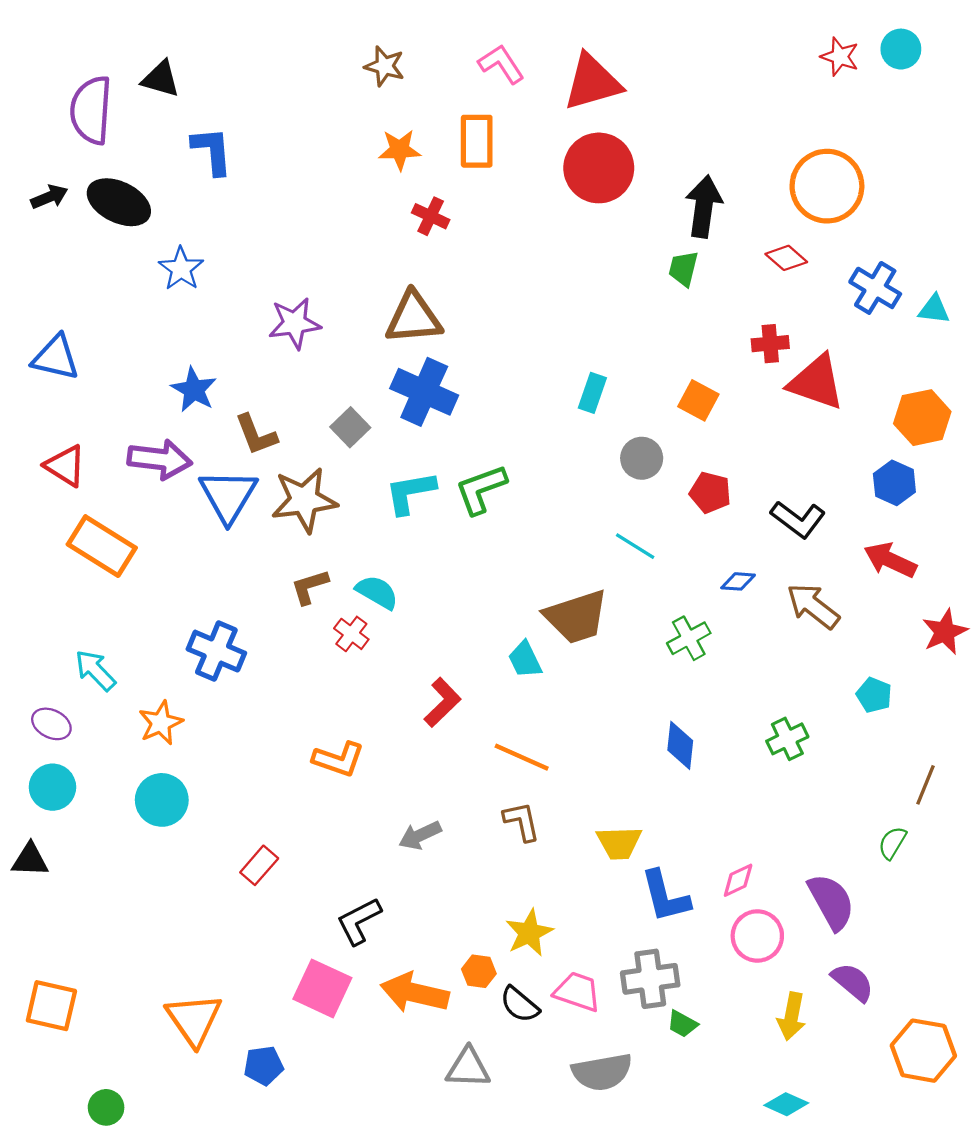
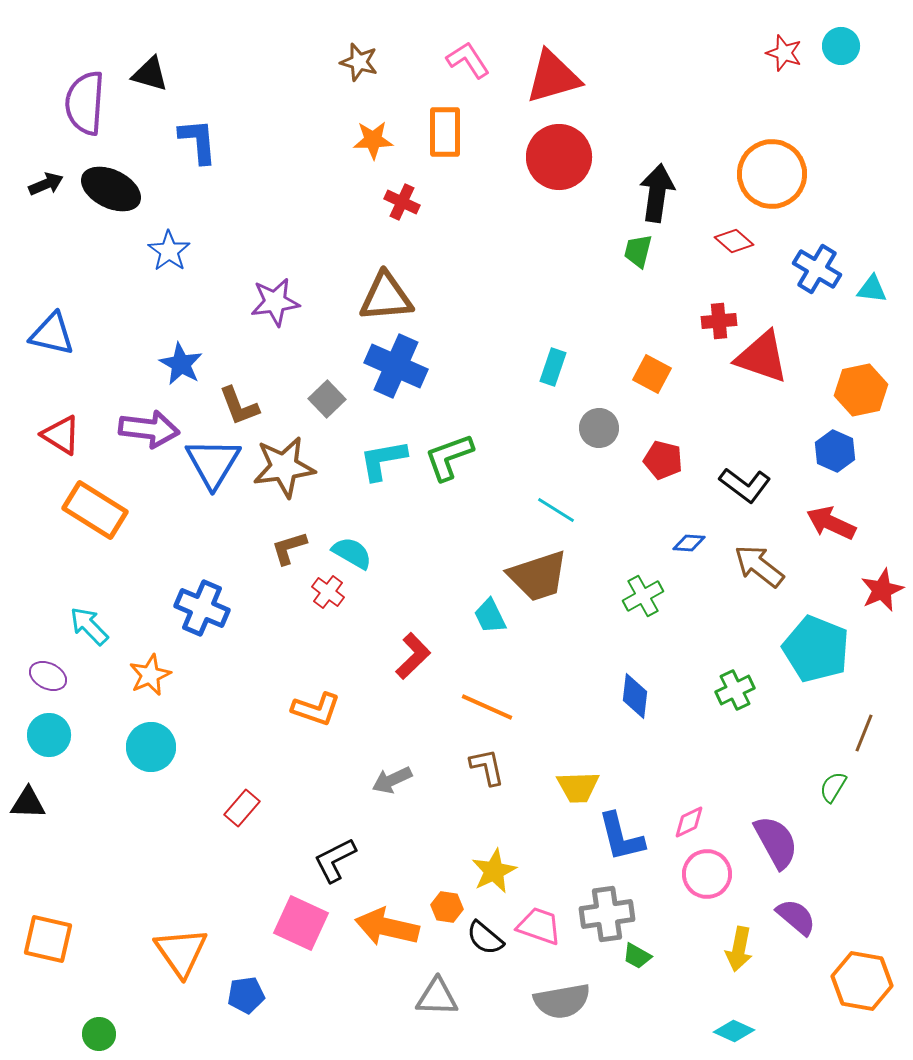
cyan line: (635, 546) -> (556, 510), moved
cyan pentagon: (874, 695) -> (816, 649), size x2.0

